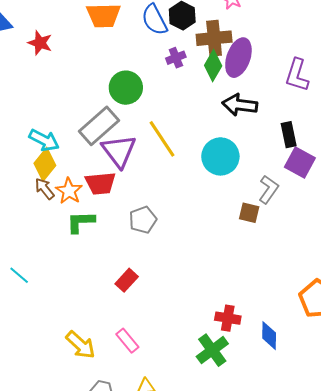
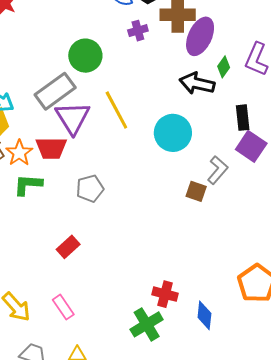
green diamond: (213, 66) -> (224, 67), moved, size x0.7

